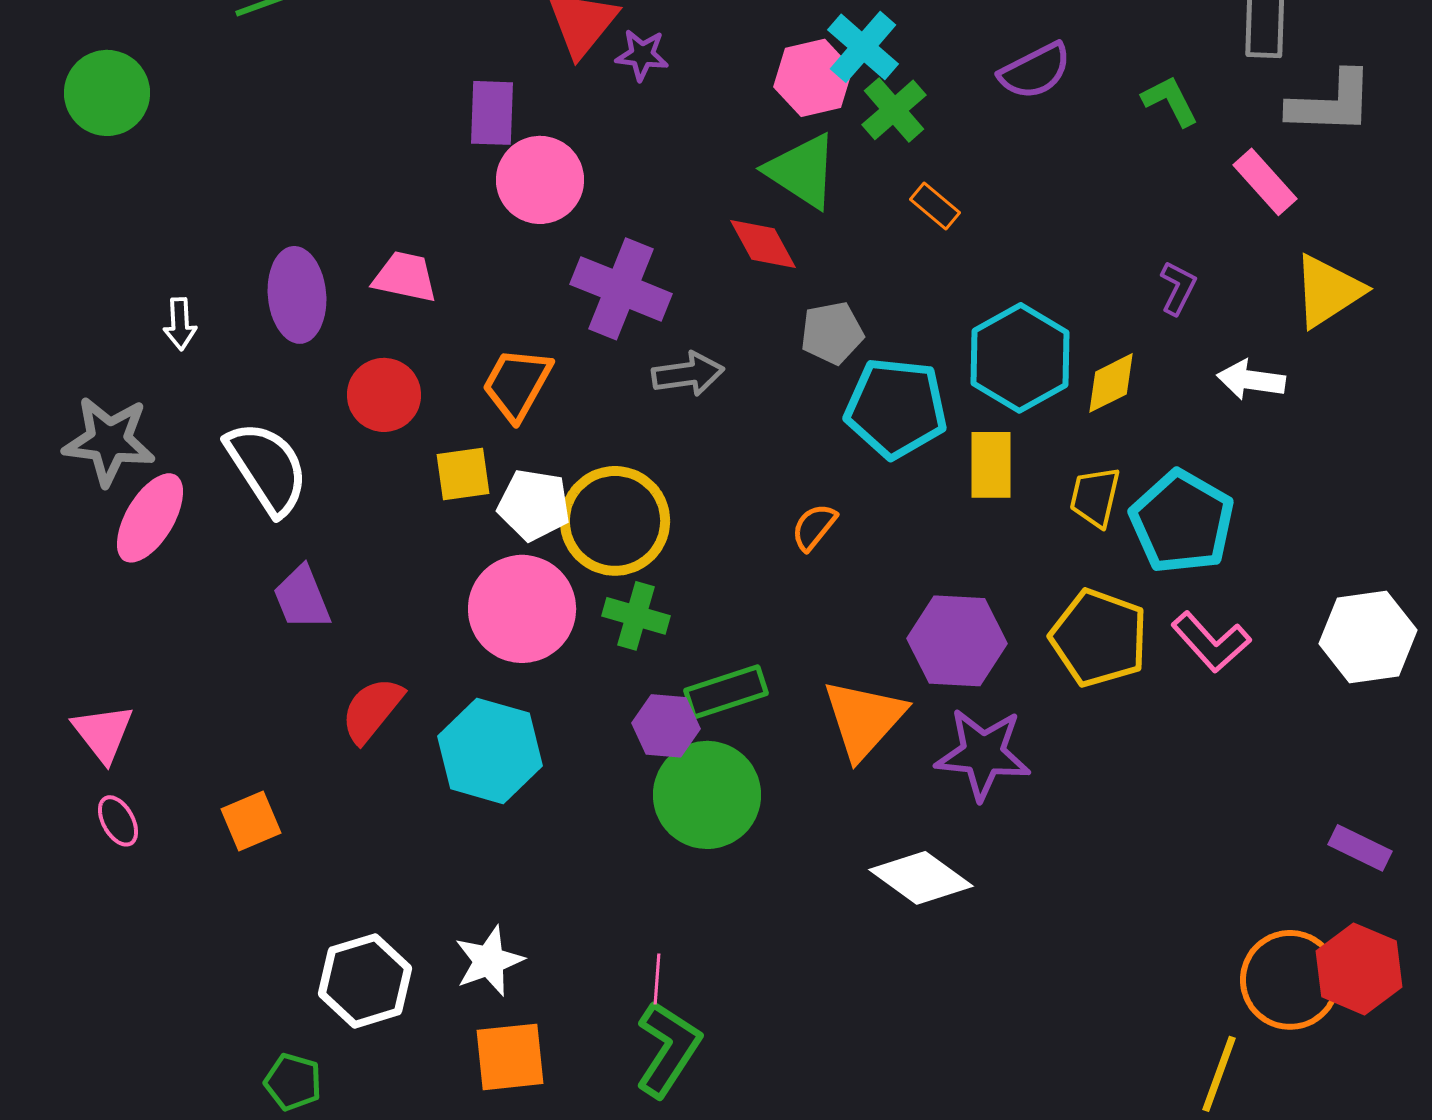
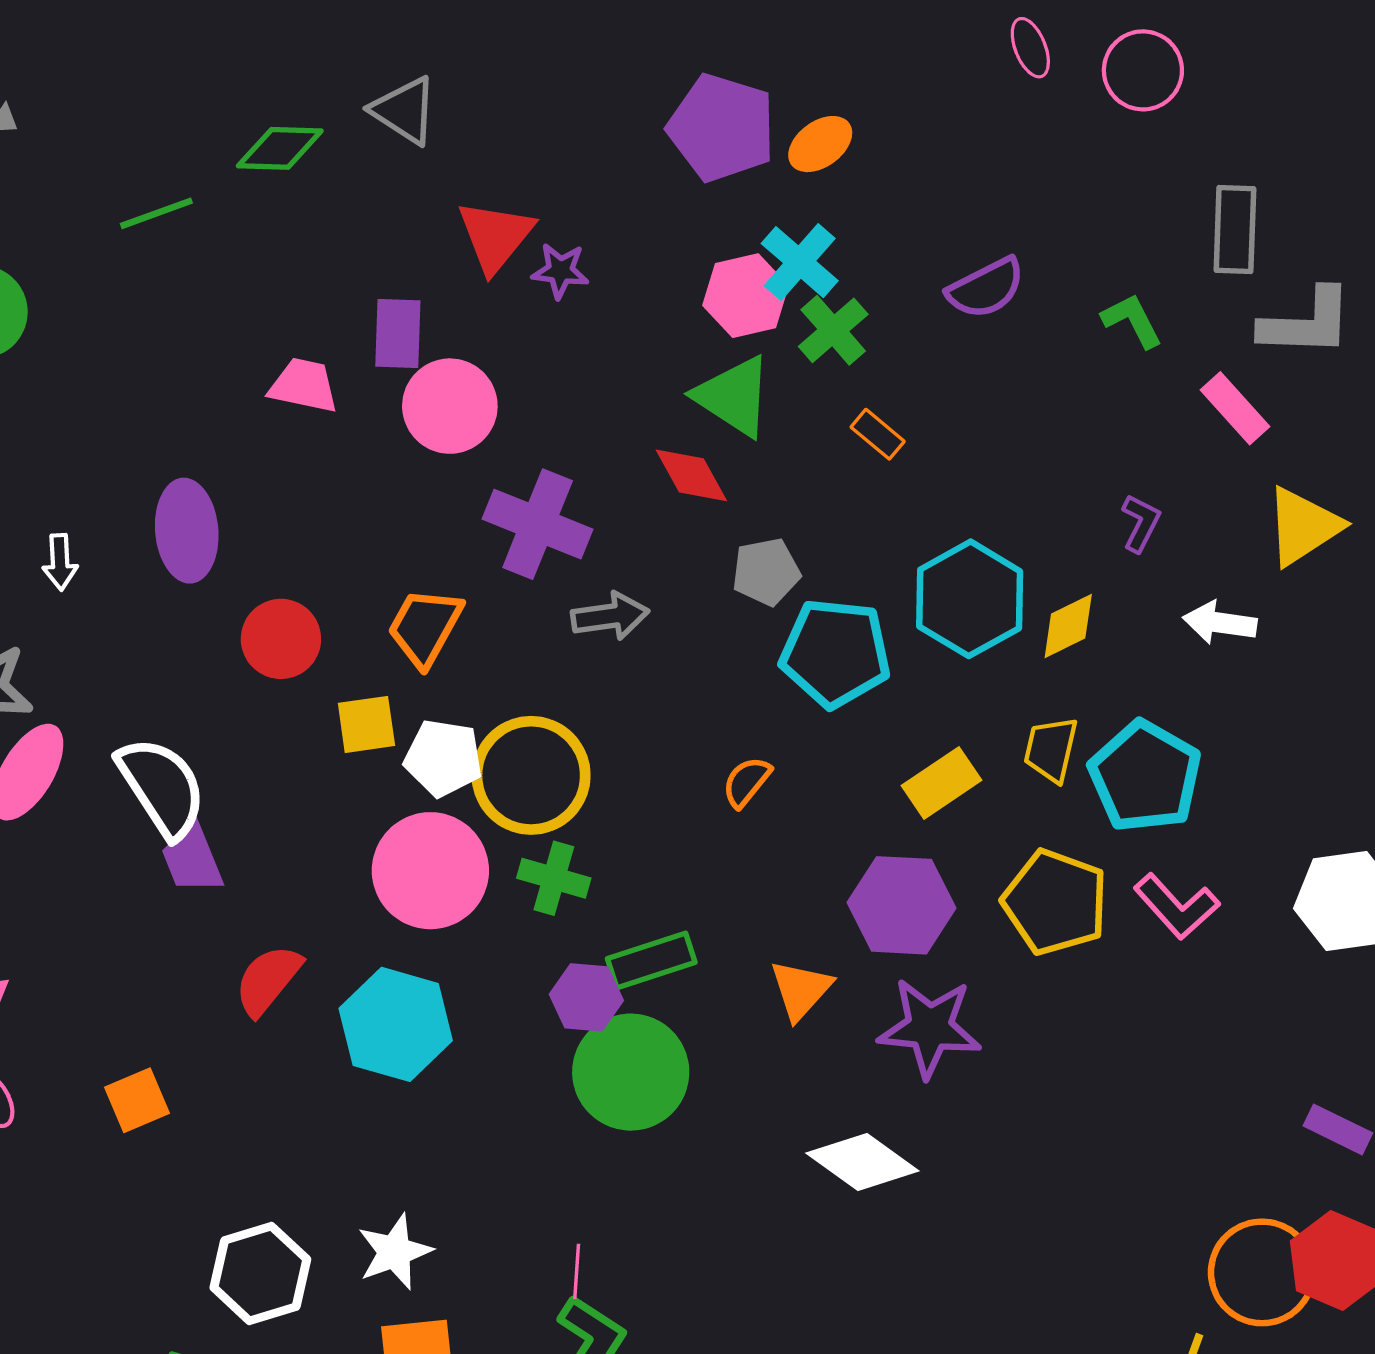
pink trapezoid: (405, 277) -> (304, 386), moved
yellow rectangle: (991, 465) -> (942, 783), moved, turned 56
white semicircle: (267, 468) -> (162, 787), moved
orange triangle: (864, 719) -> (801, 990), size x0.7

